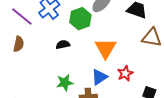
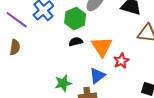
black semicircle: (63, 45) -> (76, 42), moved
red star: (125, 73) -> (121, 61), moved

